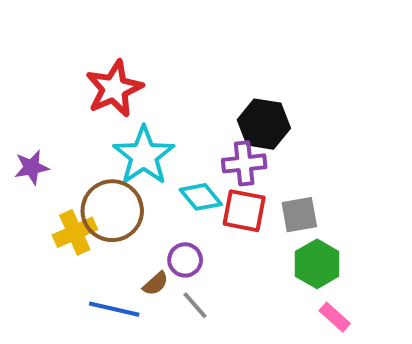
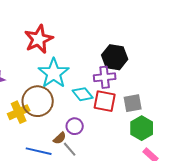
gray line: (195, 305) -> (70, 149), moved

